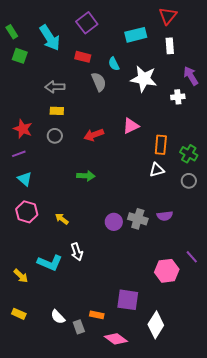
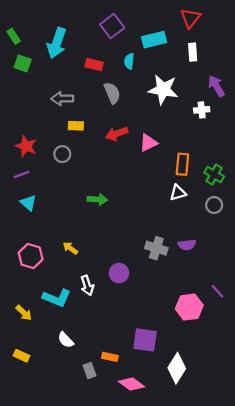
purple square: (87, 23) -> (112, 26), moved
cyan arrow: (50, 38) -> (57, 43), turned 52
cyan semicircle: (114, 64) -> (129, 61), moved, turned 32
yellow rectangle: (57, 111) -> (76, 126), moved
red arrow: (94, 135) -> (117, 134), moved
pink hexagon: (27, 212) -> (31, 256), moved
purple circle: (114, 222) -> (119, 273), moved
white semicircle: (58, 317) -> (66, 340), moved

